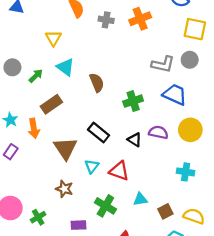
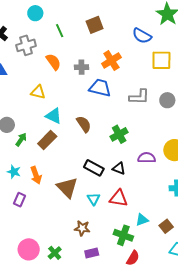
yellow triangle: (53, 38) -> (38, 92), turned -35
gray circle: (190, 60) -> (167, 100), moved
green arrow: (36, 76) -> (21, 140), moved
blue trapezoid: (175, 95) -> (100, 88), moved
brown rectangle: (51, 104) -> (47, 140), moved
black triangle: (135, 140) -> (119, 168), moved
brown star: (64, 189) -> (82, 228), moved
green cross: (105, 206) -> (123, 235), moved

